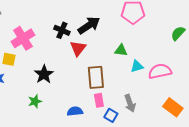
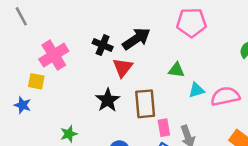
black star: (44, 74) -> (108, 100), moved
pink rectangle: (99, 100) -> (164, 128), moved

